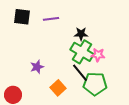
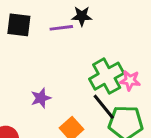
black star: (81, 34) -> (82, 16), moved
green cross: (82, 52) -> (107, 76), turned 30

